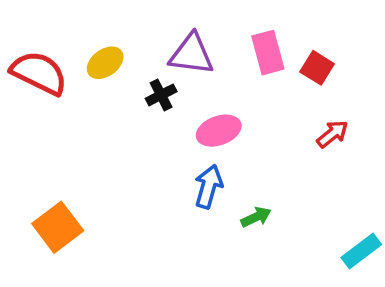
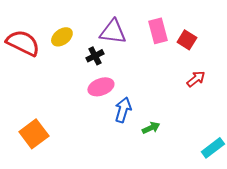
pink ellipse: (219, 131) -> (101, 87), moved

